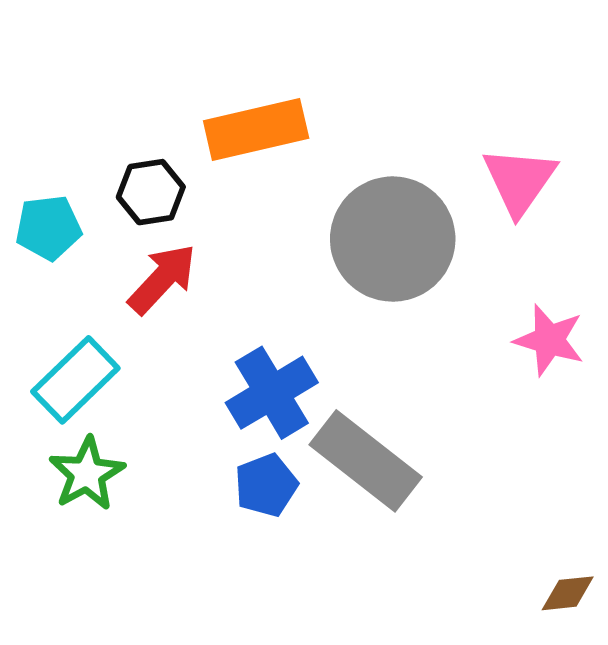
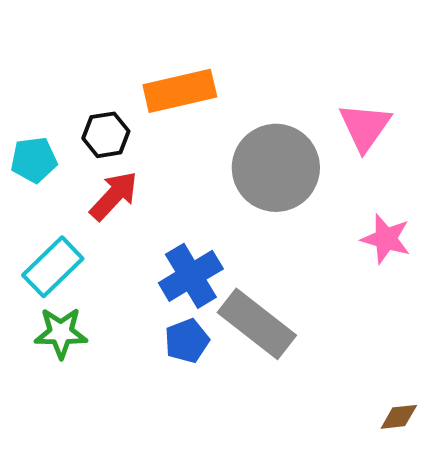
green star: (87, 474) -> (61, 333), turned 30

